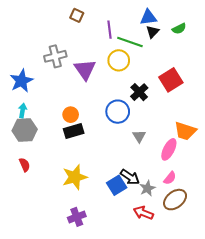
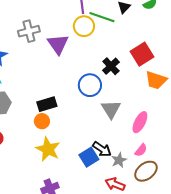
yellow circle: (119, 60) -> (84, 26), moved
orange circle: (71, 115) -> (42, 121), moved
orange trapezoid: (185, 131) -> (156, 80), moved
gray triangle: (139, 136) -> (111, 109), size x1.5
yellow star: (75, 177) -> (48, 149), turned -30

